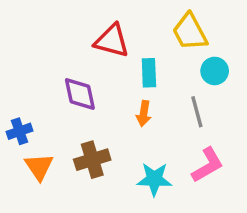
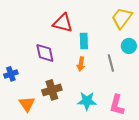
yellow trapezoid: (190, 32) -> (122, 18), moved, turned 65
cyan circle: (215, 71) -> (129, 46), moved
pink L-shape: (208, 165) -> (117, 105), moved, turned 135
orange triangle: (39, 167) -> (27, 104), moved

